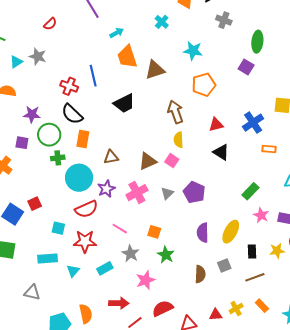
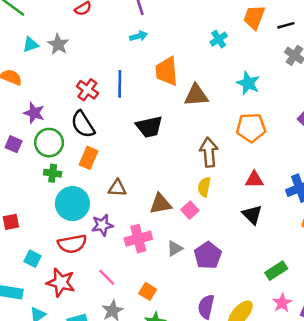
cyan arrow: (117, 33) -> (139, 36), moved

